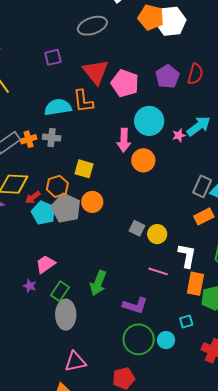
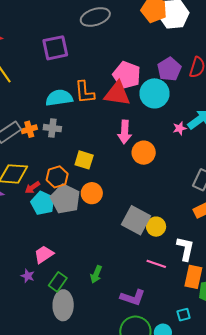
purple square: (53, 57) -> (55, 48), size x1.5
red triangle: (96, 72) -> (117, 94), moved, turned -44
cyan circle: (149, 121) -> (154, 93), moved
gray square: (137, 228) -> (136, 220), size x1.8
green arrow: (98, 283) -> (96, 274), size x0.7

